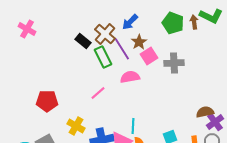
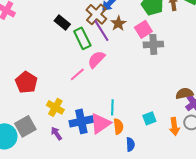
brown cross: (105, 34) -> (96, 14), moved
pink square: (149, 56) -> (143, 29), moved
pink semicircle: (130, 77) -> (96, 59), moved, turned -36
red pentagon: (47, 101) -> (26, 82), turned 30

